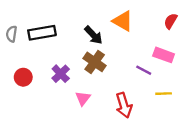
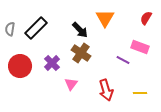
orange triangle: (123, 21) -> (105, 18), turned 30
black rectangle: (42, 33) -> (36, 28), turned -35
red circle: (23, 77) -> (20, 66), size x1.5
yellow line: (164, 94) -> (140, 93), moved

